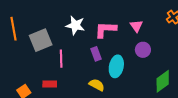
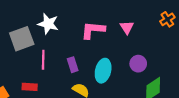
white star: (75, 25) -> (48, 24), moved
purple circle: (143, 50) -> (138, 64), moved
purple rectangle: (96, 54) -> (73, 65), moved

